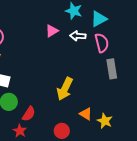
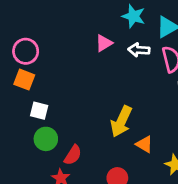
orange triangle: (86, 114) -> (144, 144), moved

